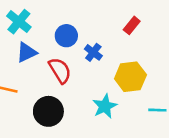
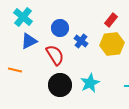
yellow hexagon: (130, 77) -> (112, 44), moved
black circle: (48, 111) -> (60, 85), moved

